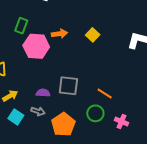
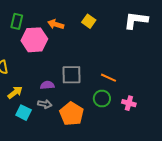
orange arrow: (59, 34) -> (56, 24), turned -147

